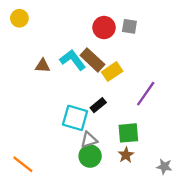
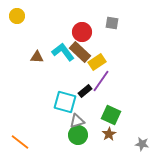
red circle: (104, 28) -> (82, 32), moved
purple line: (146, 94) -> (101, 81), moved
green square: (128, 133) -> (111, 115), turned 30

